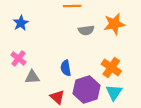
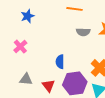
gray triangle: (32, 77) -> (26, 79), moved

